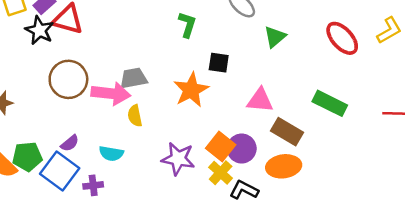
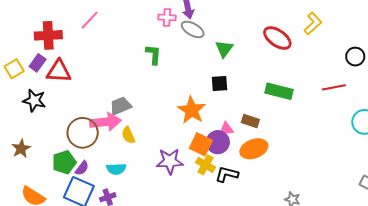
black star: (39, 30) -> (34, 101), moved
black square: (219, 63) -> (220, 84), moved
brown circle: (68, 79) -> (83, 133), moved
orange star: (191, 90) -> (192, 110), moved
pink triangle: (260, 100) -> (226, 129), moved, size x0.7
brown rectangle: (287, 132) -> (250, 121), size x0.7
green pentagon: (27, 157) -> (64, 162), moved

